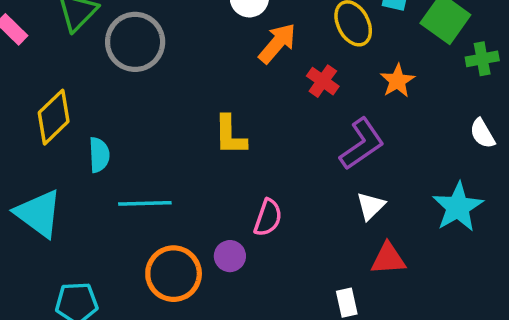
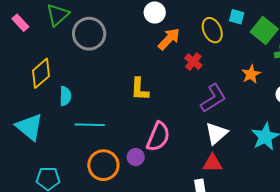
orange star: (397, 81) -> (251, 74), moved
white triangle: (371, 206) -> (216, 133), size x1.4
pink semicircle: (268, 218) -> (158, 137), size x1.4
red triangle: (388, 259) -> (213, 163), moved

